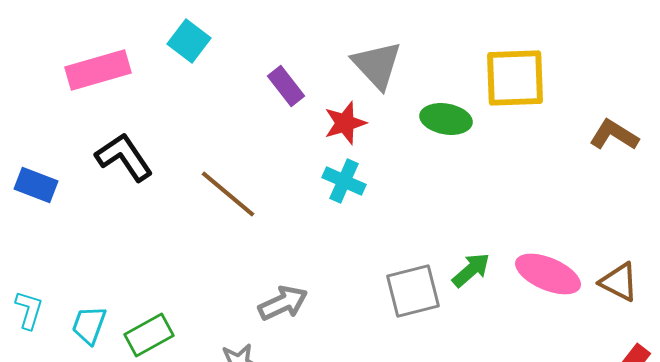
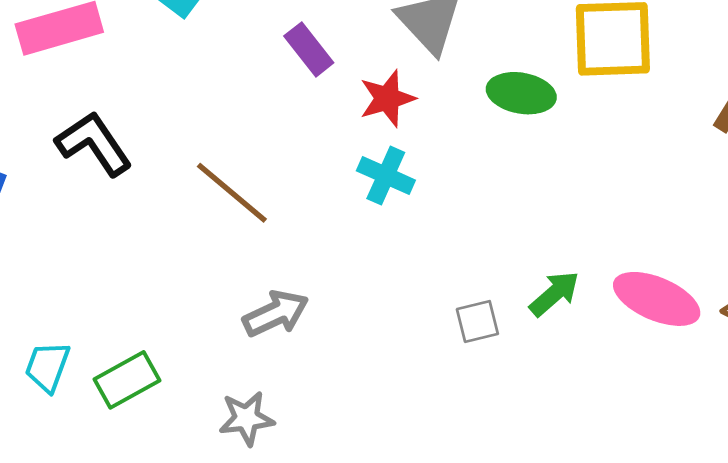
gray square: (413, 291) -> (477, 321), size x0.6
gray arrow: (283, 303) -> (276, 314), moved

